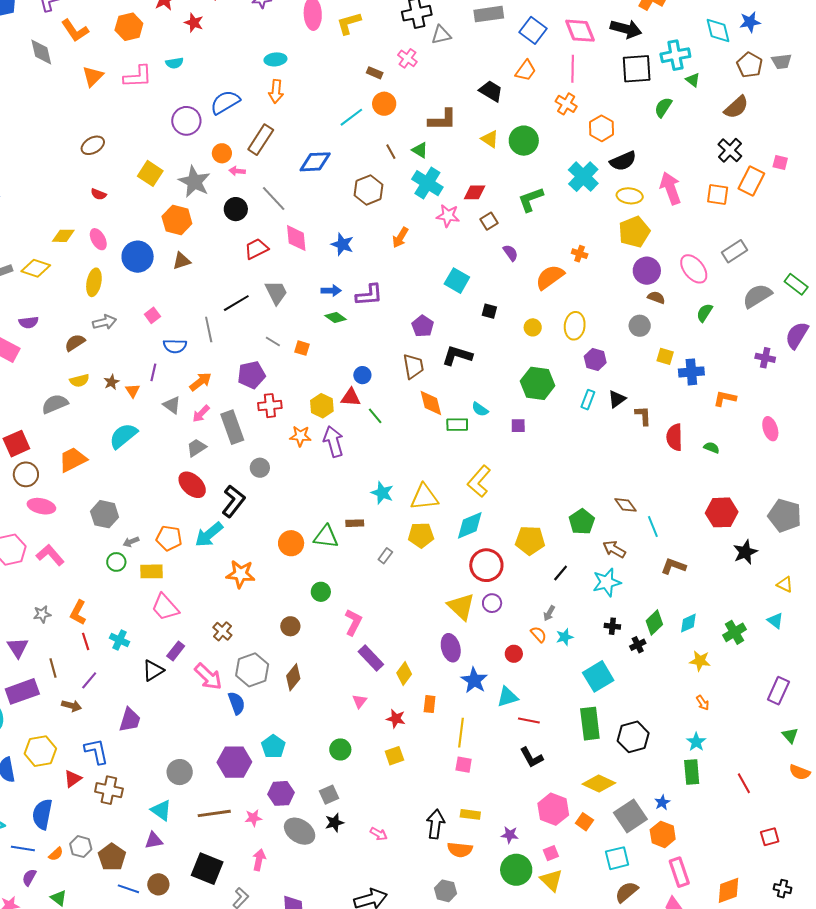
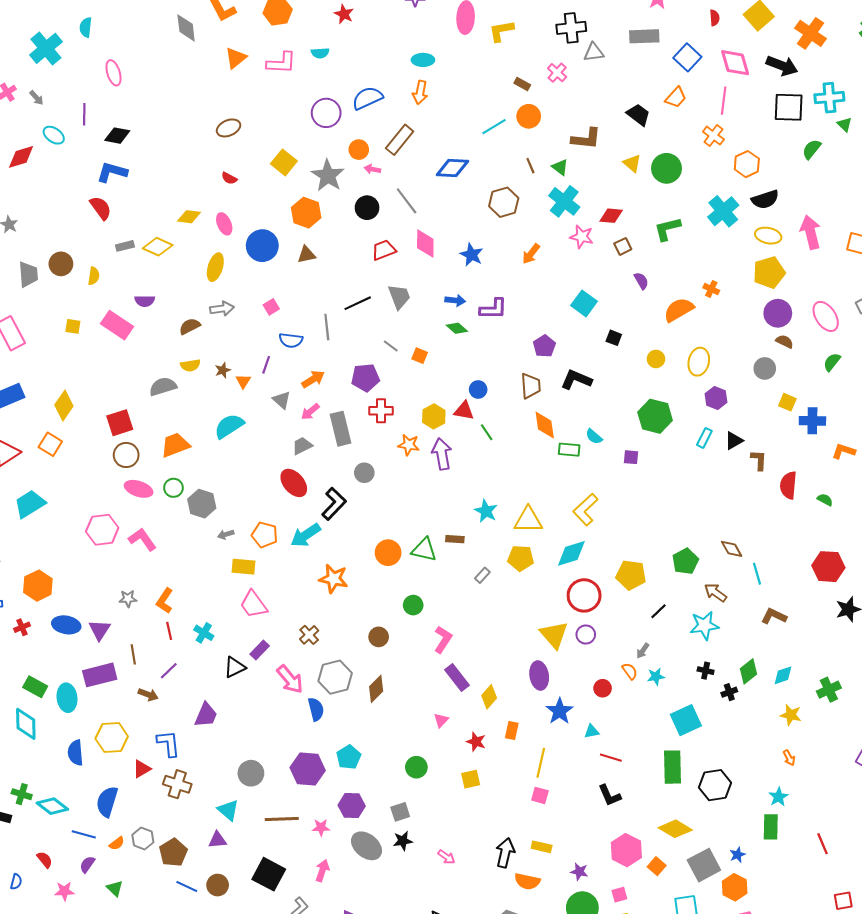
green circle: (116, 562) -> (173, 488), moved
cyan triangle: (507, 697) -> (592, 731), size x0.7

